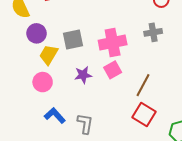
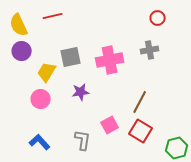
purple circle: (37, 33) -> (22, 51), moved
pink square: (113, 70) -> (110, 125), moved
blue L-shape: (55, 116) -> (40, 142), moved

